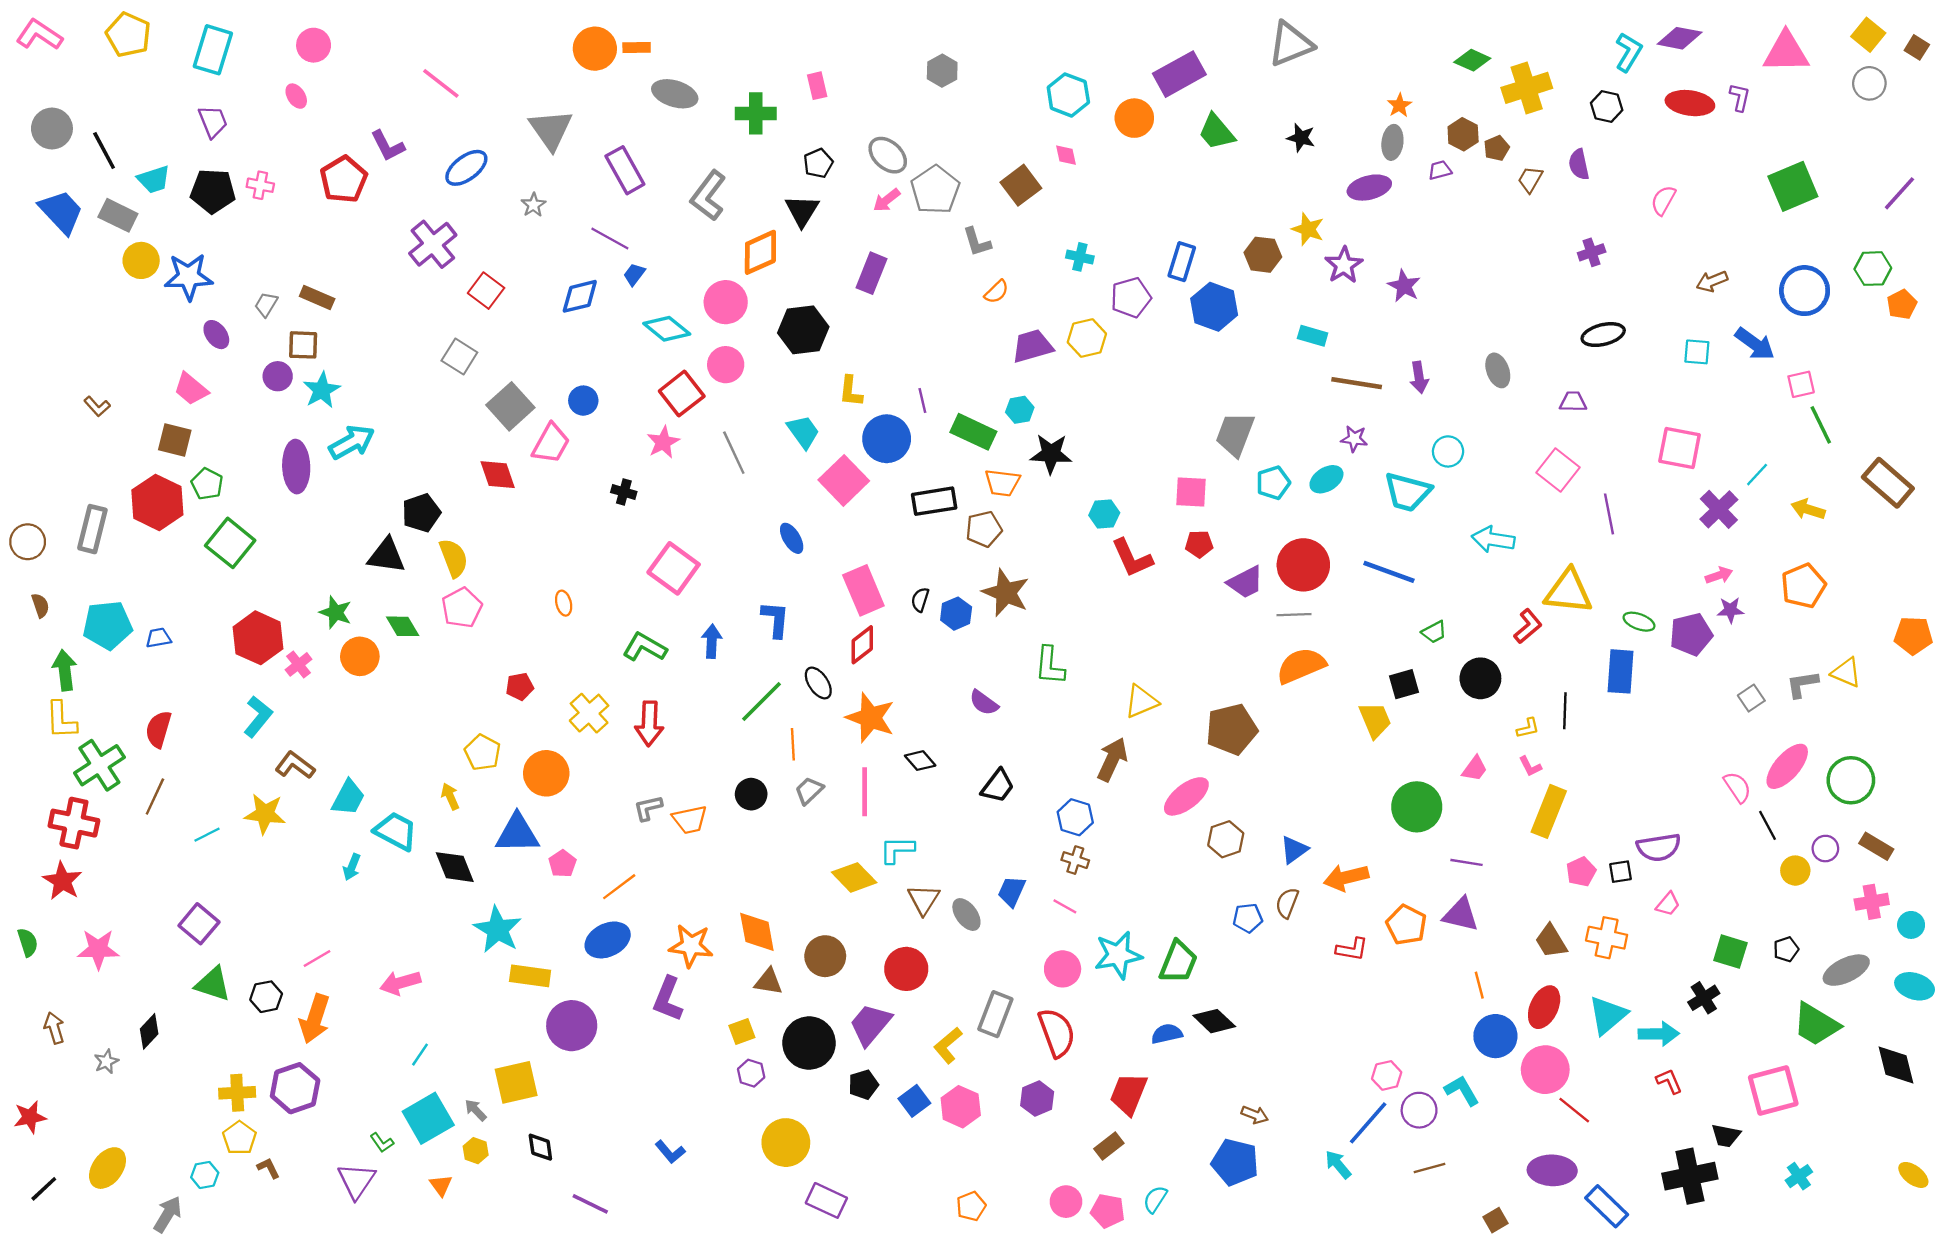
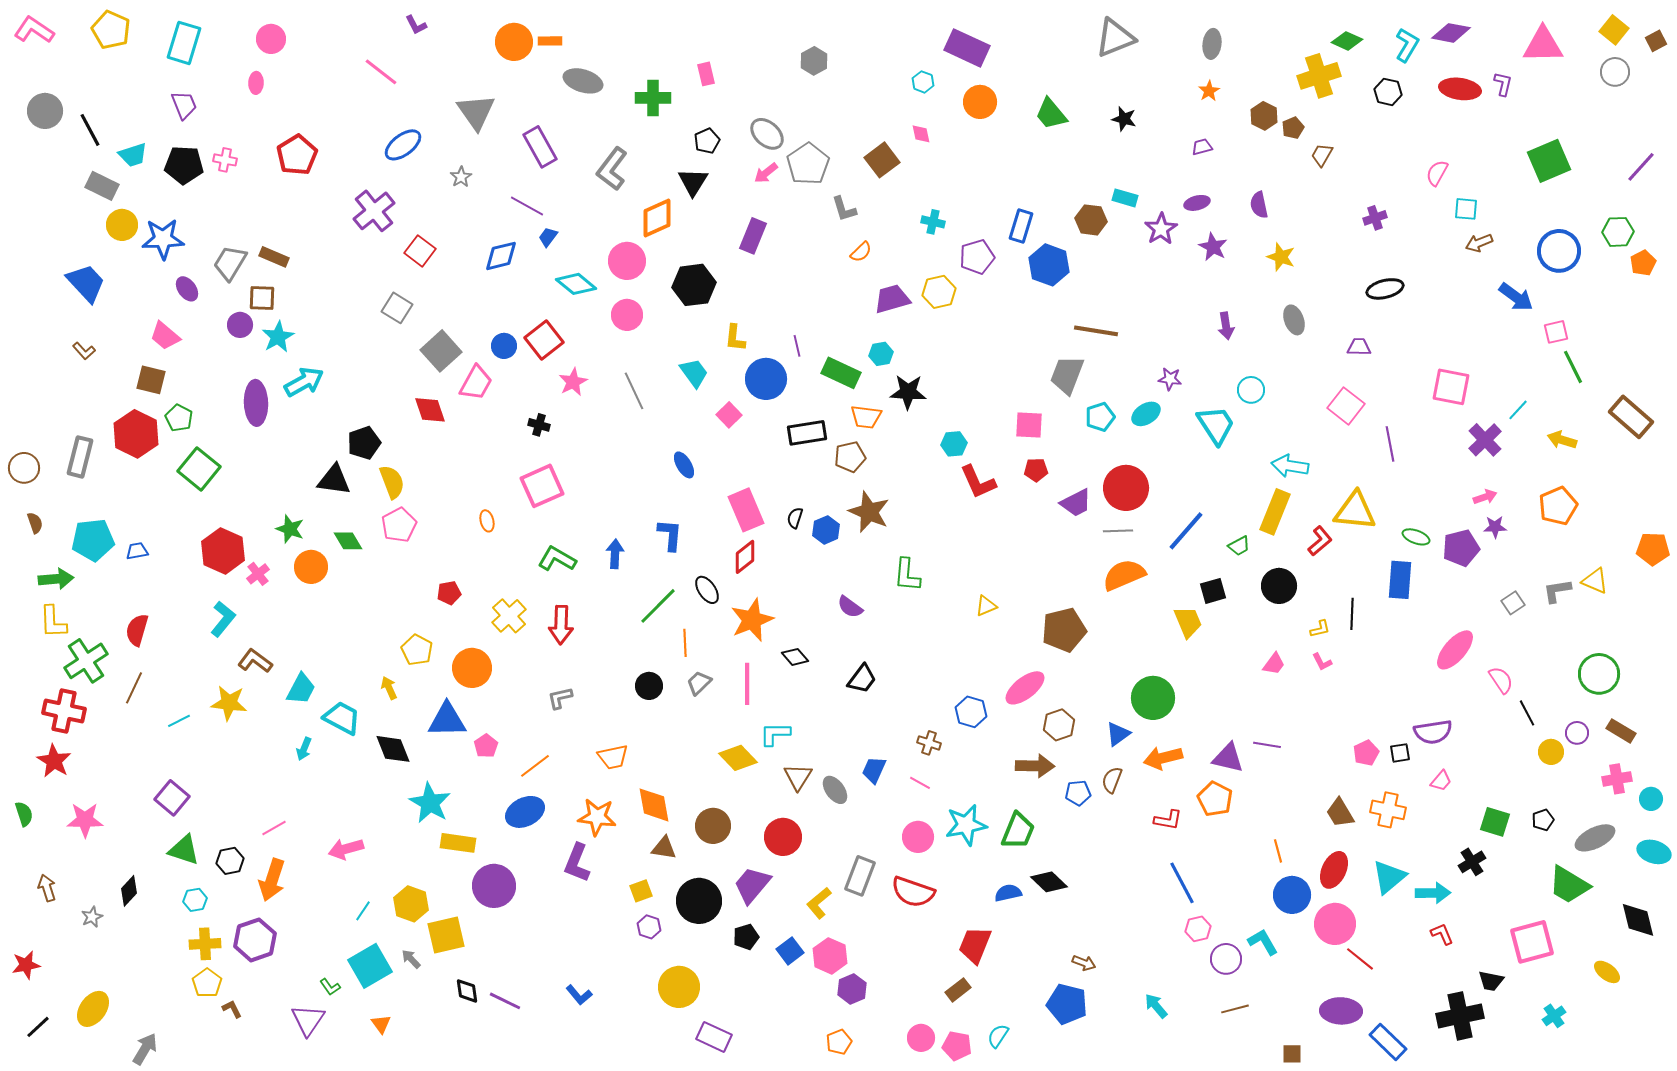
brown square: (1917, 47) -> (1656, 41), turned 30
green diamond: (1472, 60) -> (1347, 41), moved
purple rectangle: (1179, 74) -> (967, 48), moved, turned 54
cyan hexagon: (1068, 95) -> (923, 82), size x0.6
pink ellipse: (296, 96) -> (256, 83), turned 35
gray ellipse: (1392, 142) -> (1212, 44), moved
purple L-shape: (388, 146) -> (416, 25), moved, size x0.7
purple semicircle: (1579, 164) -> (1259, 205), moved
purple trapezoid: (1440, 170) -> (1202, 147), moved
purple ellipse: (1369, 188) -> (1197, 203), moved, size x0.7
blue trapezoid: (61, 212) -> (86, 283), moved
yellow star: (1308, 229) -> (1281, 257), moved
gray trapezoid: (266, 304) -> (230, 263), size x1.6
cyan rectangle: (1313, 336) -> (1125, 198), moved
cyan square: (1697, 352) -> (1466, 209), moved
brown line: (1357, 383) -> (1096, 331), moved
red square: (682, 394) -> (544, 340), moved
pink square: (844, 480) -> (729, 415), size x0.6
cyan trapezoid: (1407, 492) -> (1216, 425), turned -138
pink square: (674, 568) -> (542, 486), moved, turned 30
blue line: (1389, 572) -> (1186, 531), moved, turned -69
green arrow: (65, 670) -> (56, 579), turned 92
yellow triangle: (1141, 702) -> (986, 606), size x0.7
orange star: (870, 718) -> (752, 620), turned 30
brown arrow: (1112, 759) -> (1035, 766), moved, turned 66
pink ellipse: (1787, 766) -> (1455, 650), moved
green circle: (1417, 807) -> (1153, 698), moved
yellow rectangle: (1549, 811) -> (1275, 512), moved
blue hexagon: (1075, 817) -> (971, 712), moved
orange trapezoid: (690, 820) -> (613, 757), moved
purple triangle: (1461, 915) -> (1228, 758), moved
red semicircle: (1057, 1033) -> (913, 892), turned 129
purple hexagon: (1037, 1099) -> (852, 989), moved
blue line: (1368, 1123) -> (1182, 883), moved, turned -69
yellow hexagon: (476, 1151) -> (411, 904), moved, size x1.6
cyan hexagon: (205, 1175) -> (195, 900), moved
yellow ellipse: (1913, 1175) -> (1607, 972), moved
purple line: (590, 1204) -> (505, 1001), moved
brown square: (1495, 1220) -> (1292, 1054), turned 30

